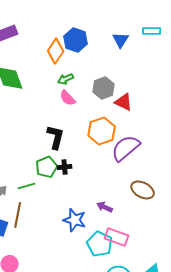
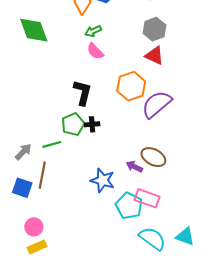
gray hexagon: (104, 88) -> (154, 29), moved
brown ellipse: (143, 190) -> (153, 157), moved

